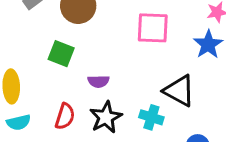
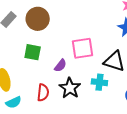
pink square: (153, 28) -> (82, 48), moved
purple semicircle: (98, 81) -> (60, 66), turned -40

